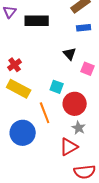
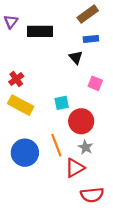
black triangle: (70, 54) -> (76, 57), moved
cyan square: (57, 87) -> (62, 103), turned -32
orange line: (45, 113) -> (56, 145), moved

